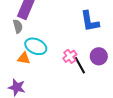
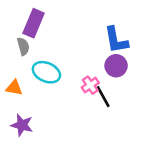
purple circle: (99, 56) -> (116, 66), moved
orange triangle: (24, 58) -> (14, 88), moved

